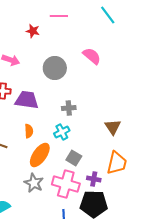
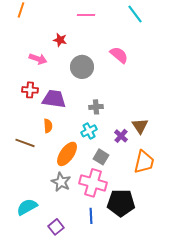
red star: (33, 31) -> (60, 40), moved
orange semicircle: (29, 131) -> (48, 126), moved
purple cross: (94, 179) -> (121, 136), moved, turned 32

